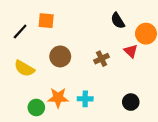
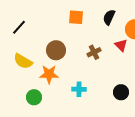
orange square: (46, 21) -> (76, 17), moved
black semicircle: (118, 21) -> (109, 17), turned 56
orange star: (58, 98) -> (49, 74), moved

